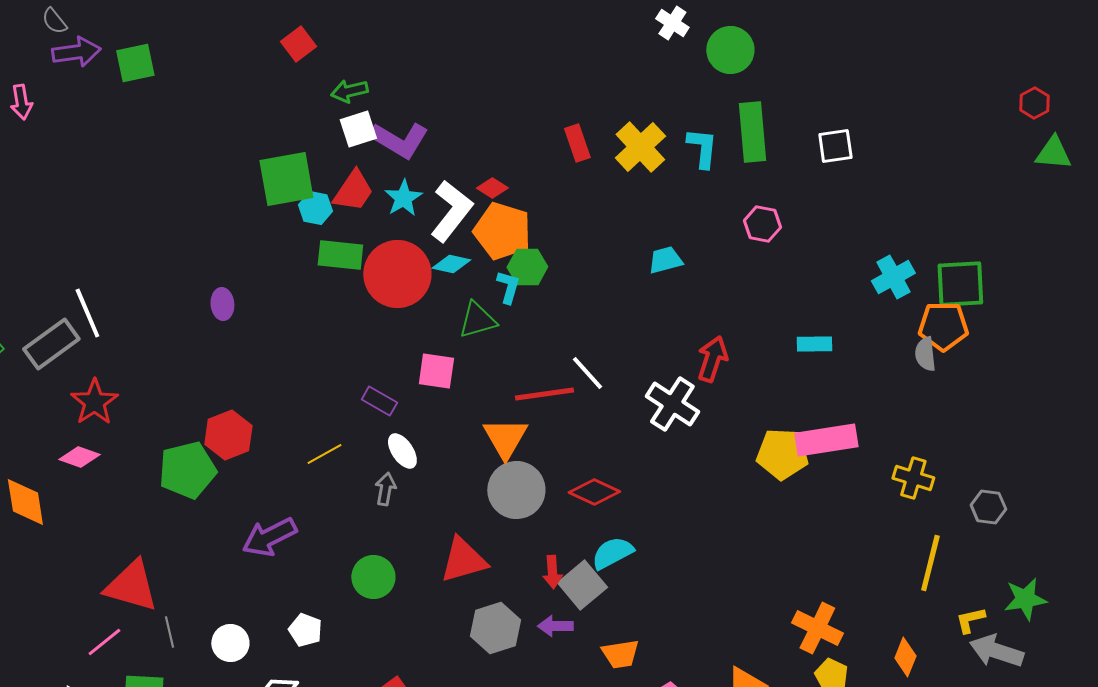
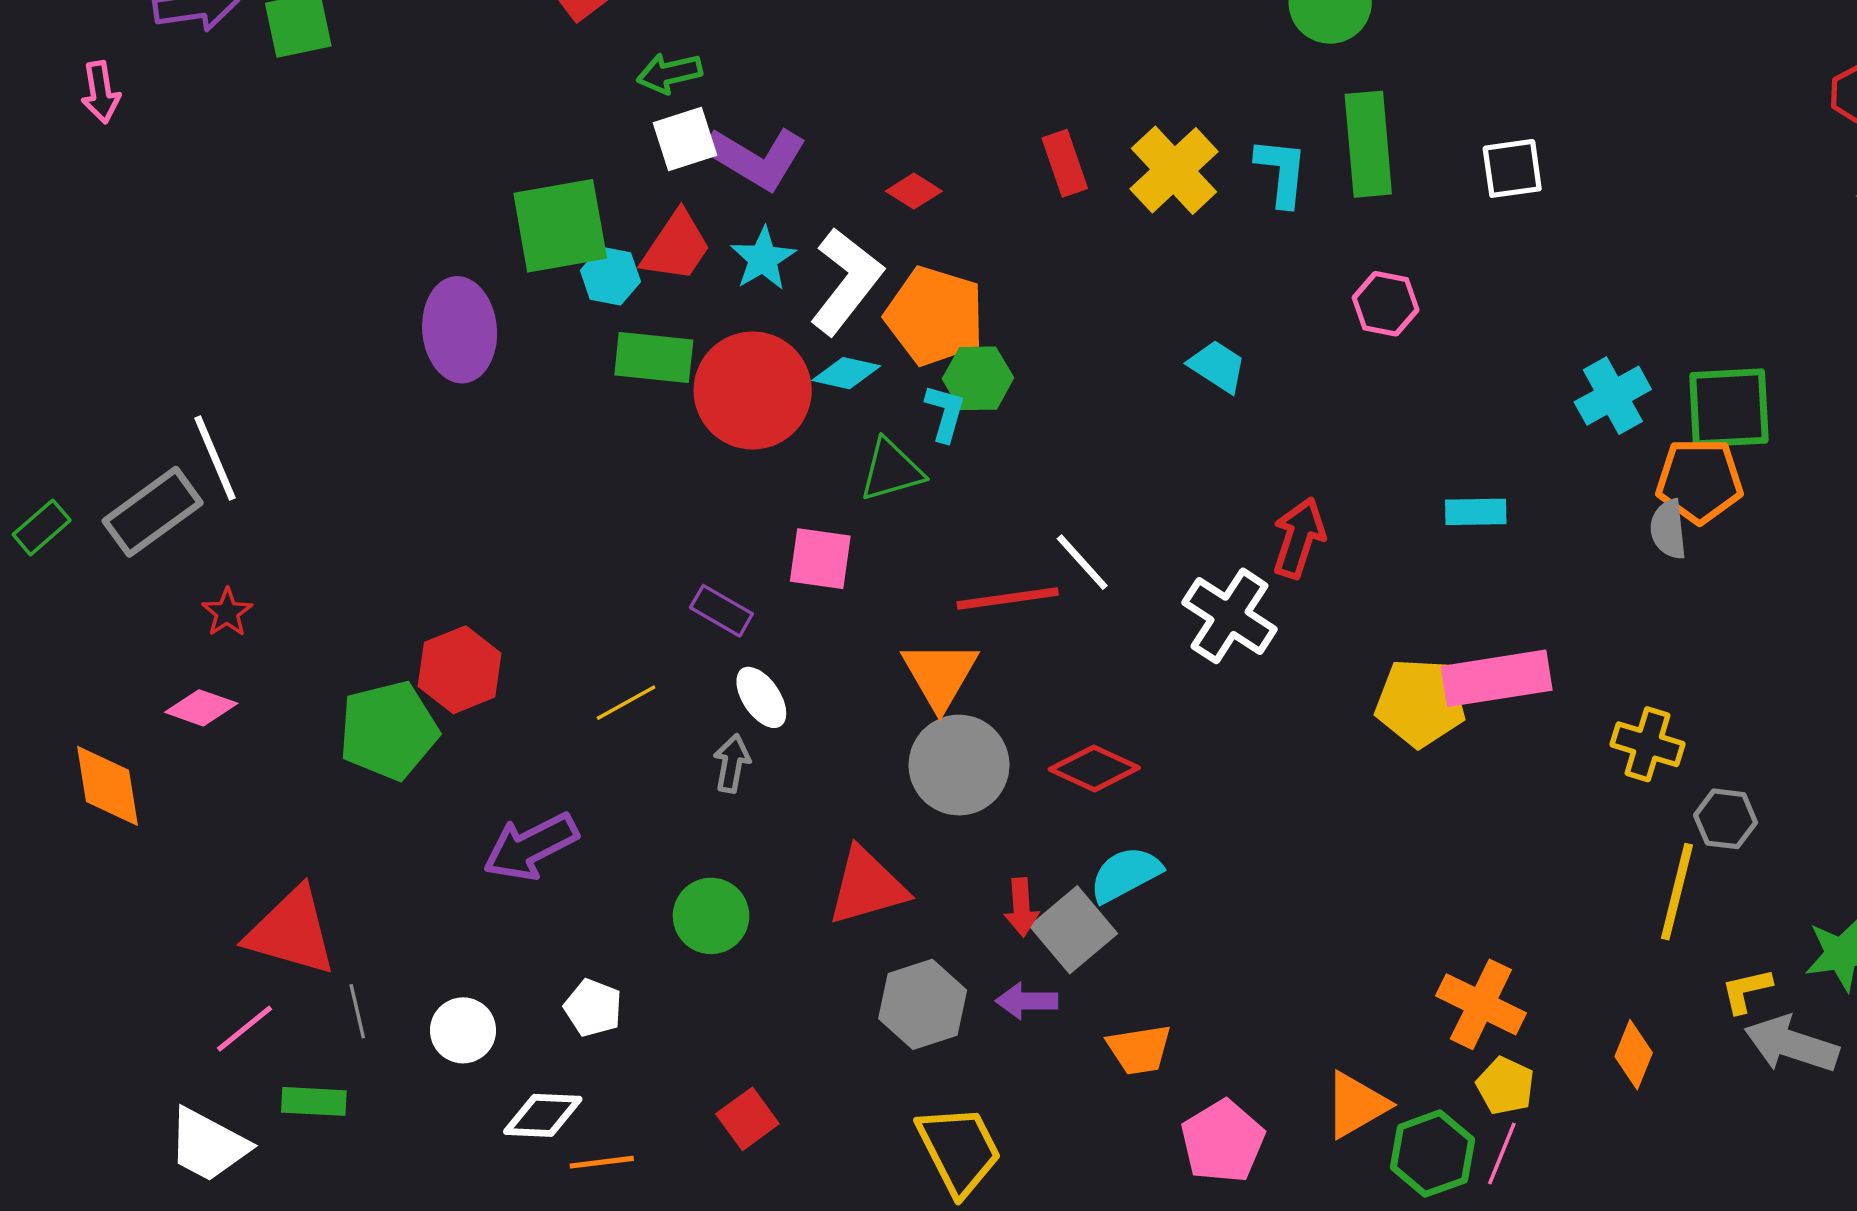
red diamond: (492, 188) -> (914, 191), moved
cyan trapezoid: (665, 260) -> (1217, 366), turned 48
purple ellipse: (222, 304) -> (460, 330), moved, size x1.8
red star: (94, 402) -> (227, 612), size x0.6
gray hexagon: (988, 507) -> (1726, 819), moved

